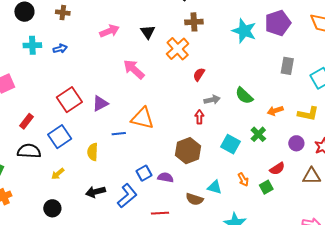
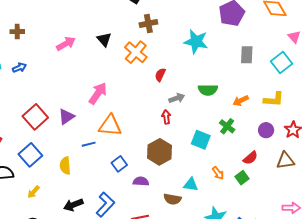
cyan star: (244, 31) -> (196, 42), moved
pink arrow: (134, 69) -> (98, 93), moved, turned 90
green semicircle: (244, 96) -> (208, 90), turned -36
blue square: (144, 173) -> (119, 164), moved

